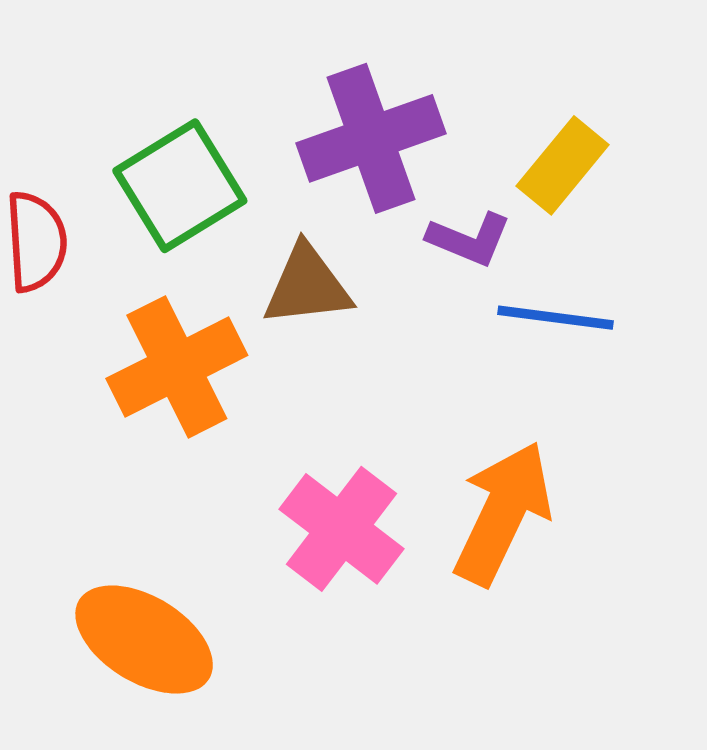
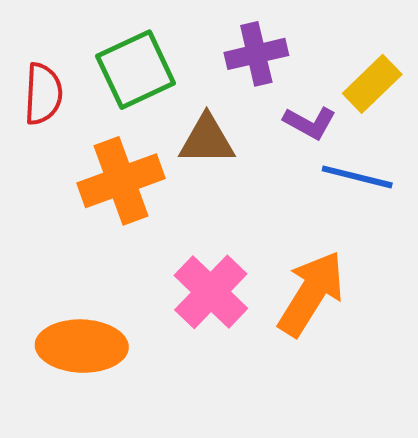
purple cross: (371, 138) -> (256, 54), size x0.7
orange ellipse: (144, 640) -> (82, 346), turned -36

